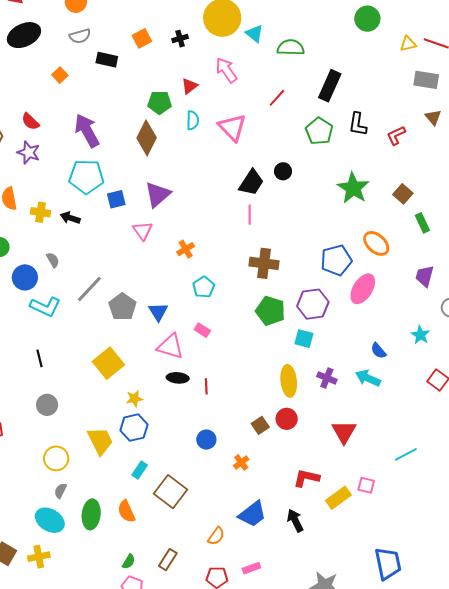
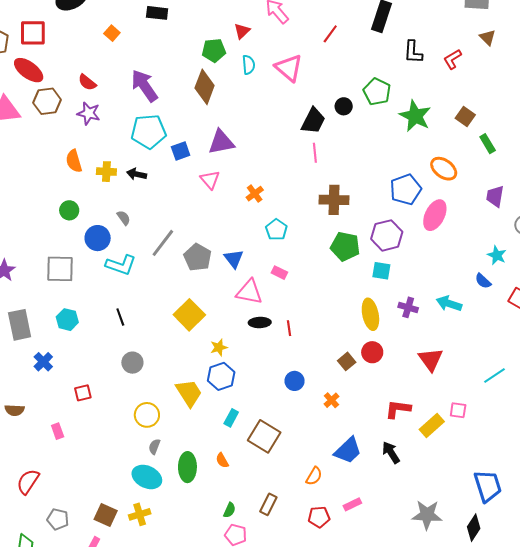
green pentagon: (319, 131) -> (377, 92), moved
purple triangle: (158, 195) -> (221, 142), turned 36
blue semicircle: (378, 351) -> (483, 281), moved
orange semicircle: (126, 511) -> (222, 460), size x0.7

